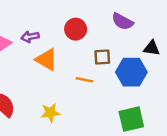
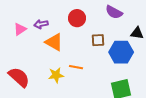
orange line: (84, 80) -> (76, 67), moved
yellow star: (50, 113) -> (56, 75), moved

